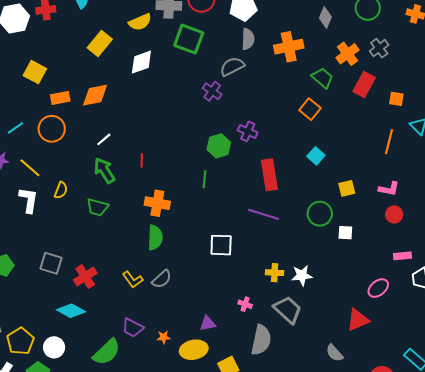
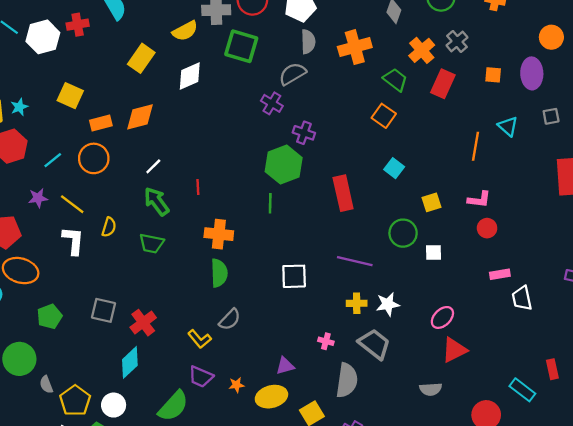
orange square: (396, 99) -> (493, 75), moved
purple cross: (248, 131) -> (304, 133), moved
green hexagon: (219, 146) -> (284, 165), size x1.4
purple line: (264, 214) -> (355, 261), moved
yellow L-shape: (133, 280) -> (200, 339), moved
pink ellipse: (378, 288) -> (442, 317), moved
cyan diamond: (71, 311) -> (130, 362), turned -68
gray semicircle: (334, 353) -> (431, 389), turned -48

